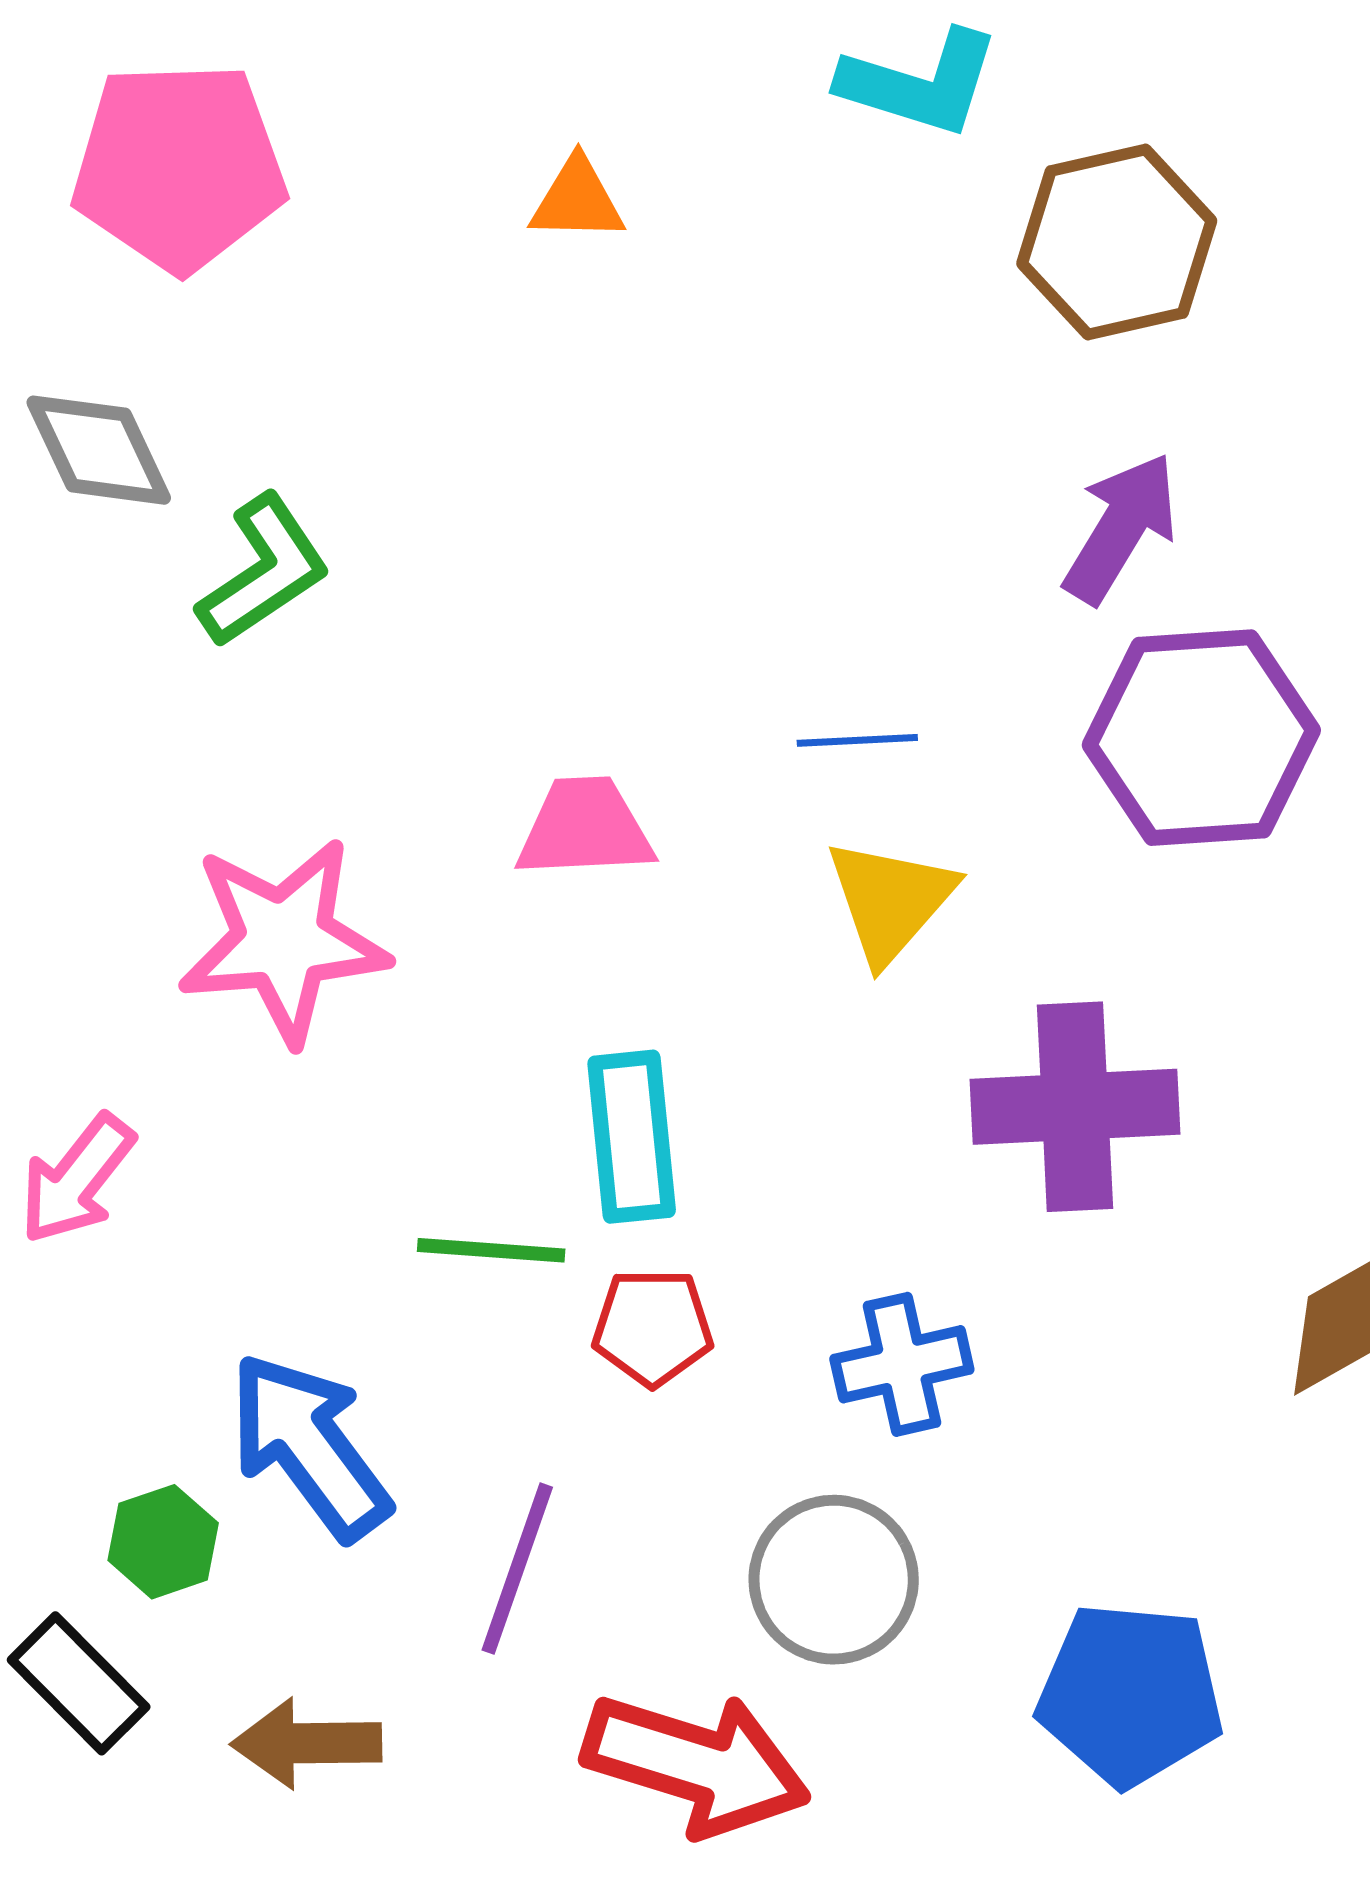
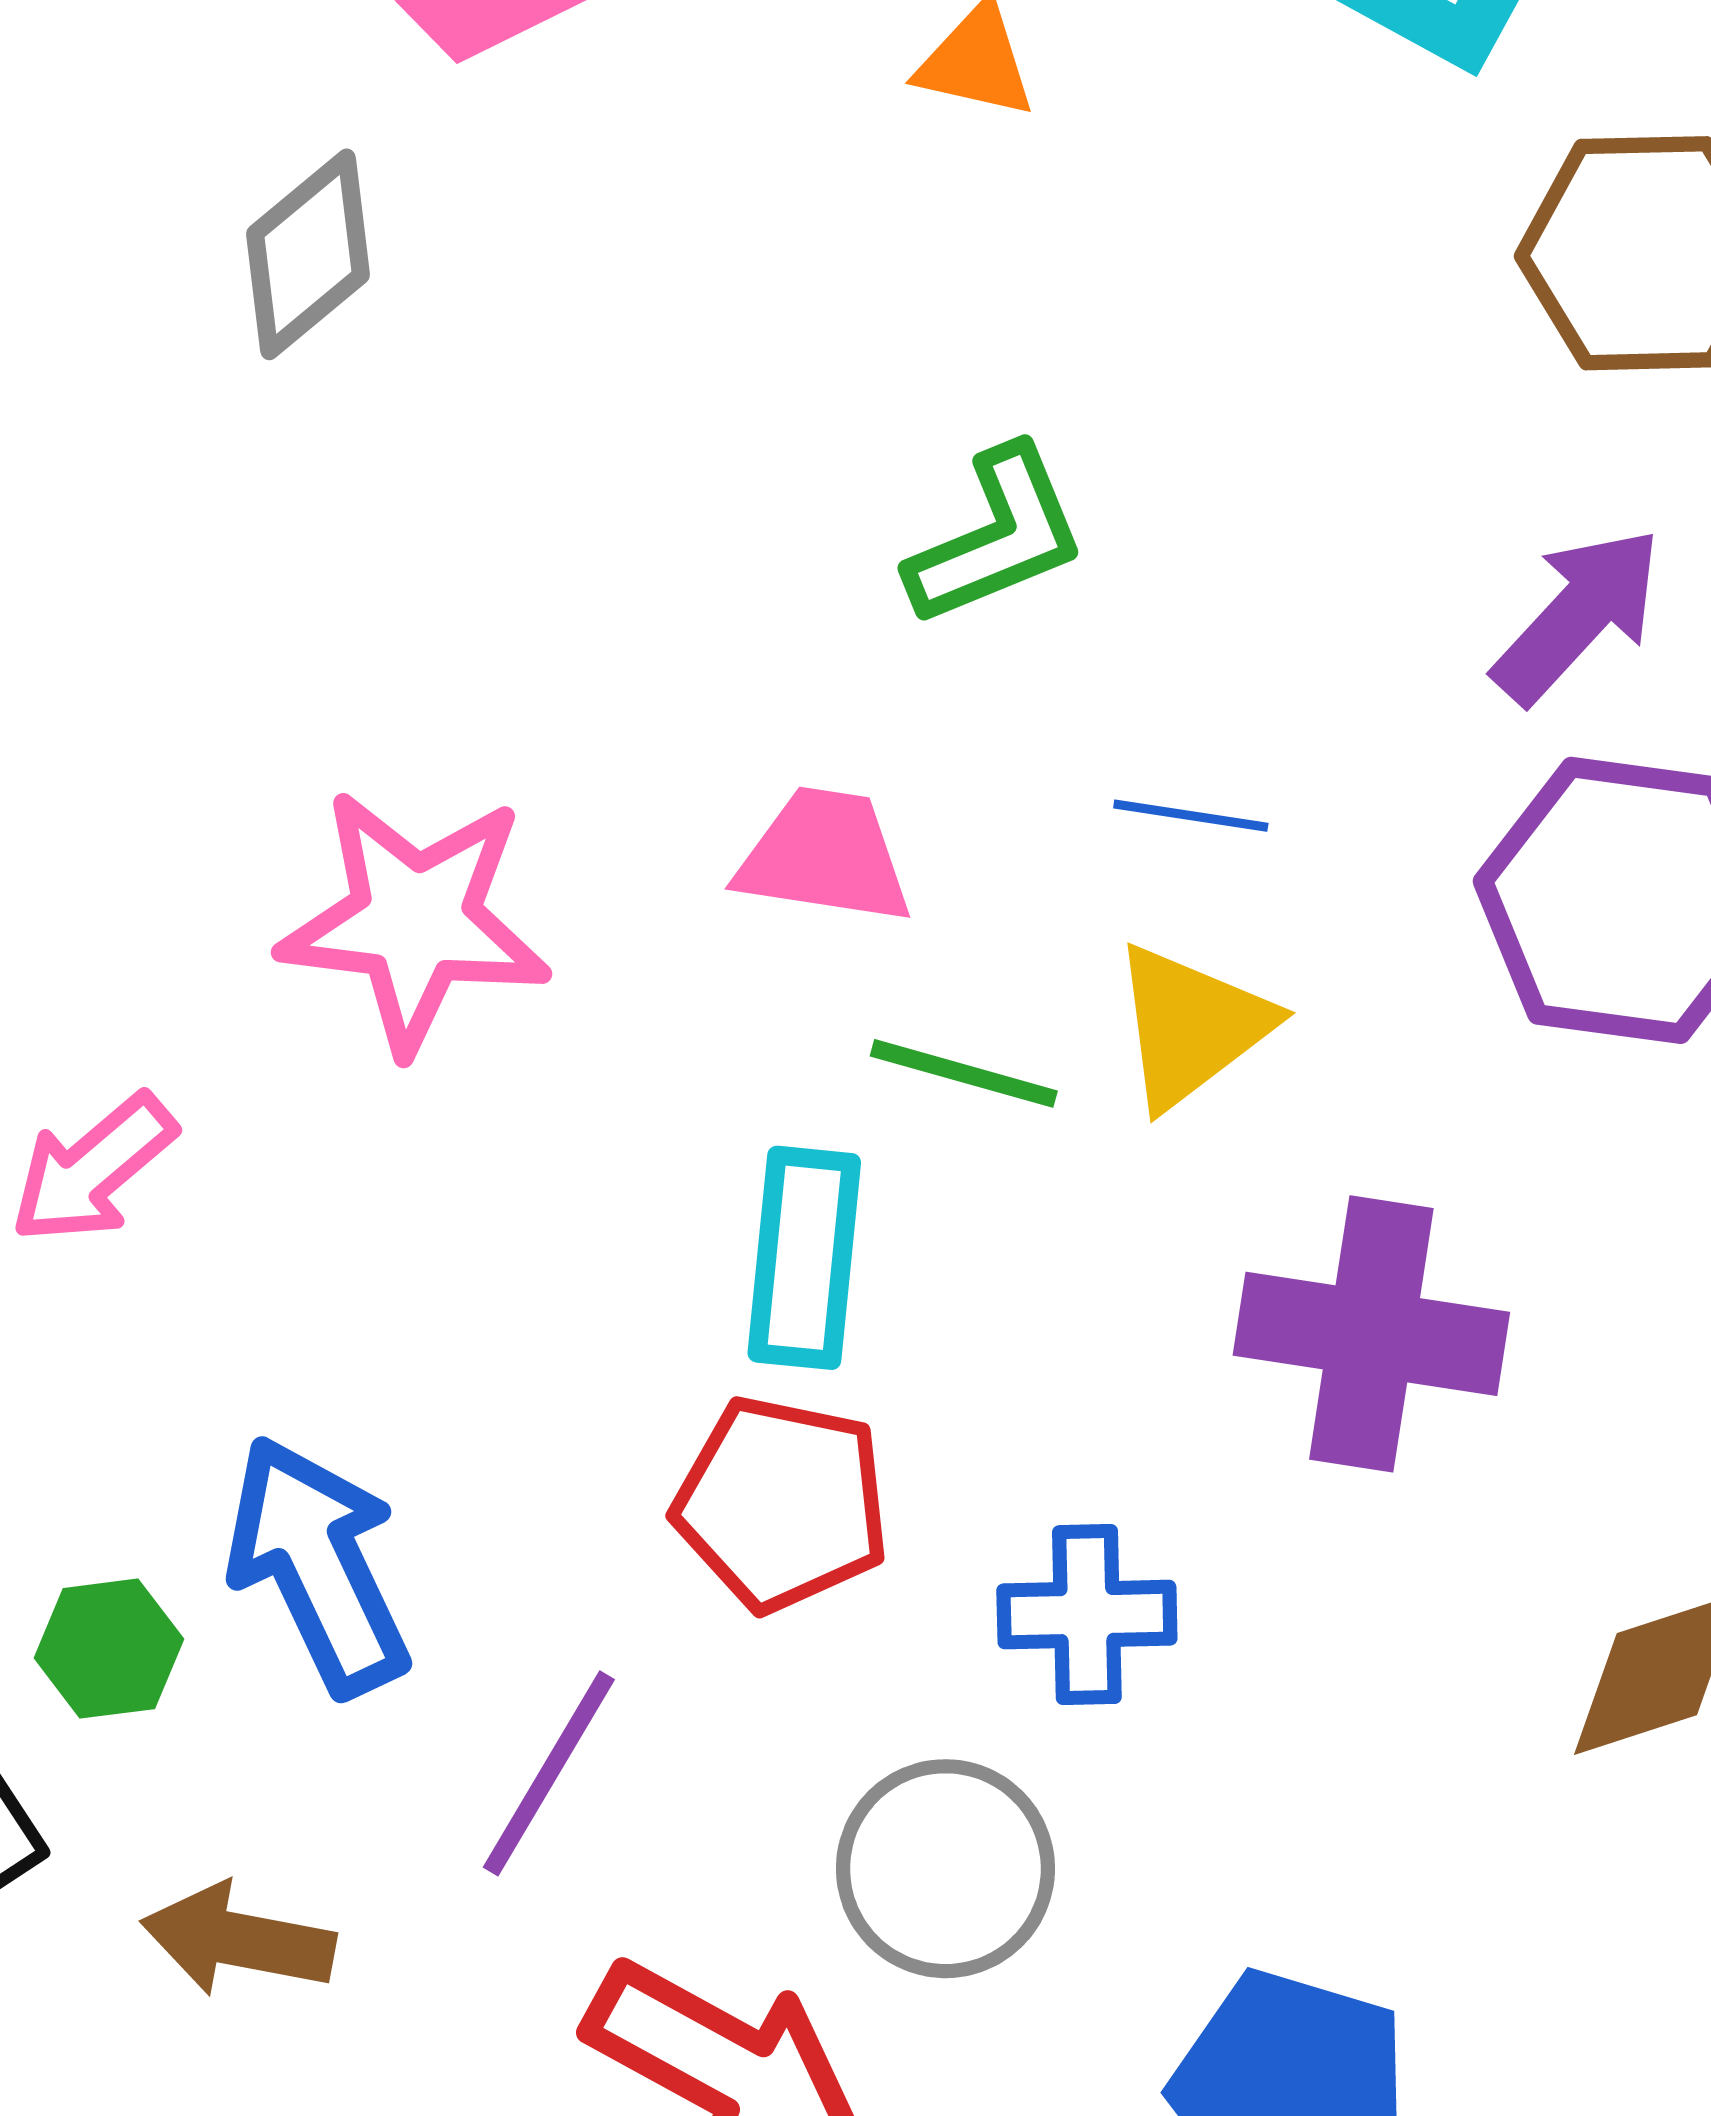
gray diamond: (99, 450) -> (308, 254), turned 64
green L-shape: (264, 571) -> (997, 537), moved
green line: (491, 1250) -> (964, 1073), moved
red pentagon: (653, 1327) -> (782, 1504), size x1.4

